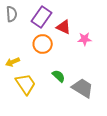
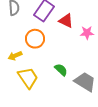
orange circle: (43, 44) -> (35, 39), moved

